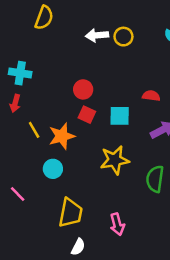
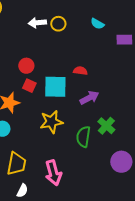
cyan square: (120, 116) -> (55, 87), size x1.4
pink arrow: (117, 224) -> (53, 173), size x1.4

